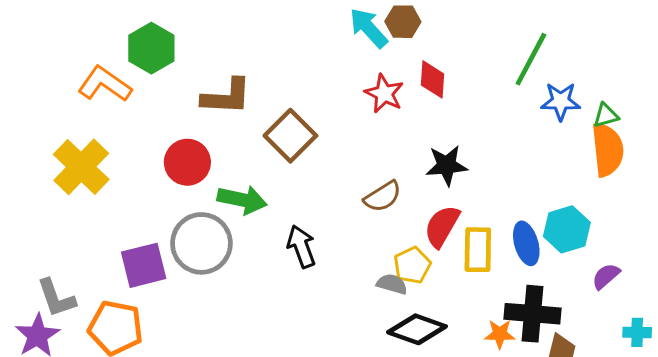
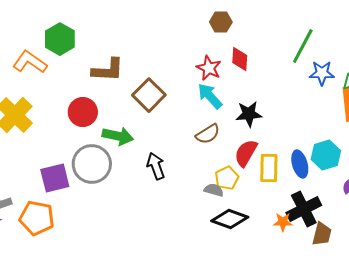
cyan arrow: (369, 28) -> (210, 96), moved
black cross: (533, 314) -> (304, 209), turned -32

